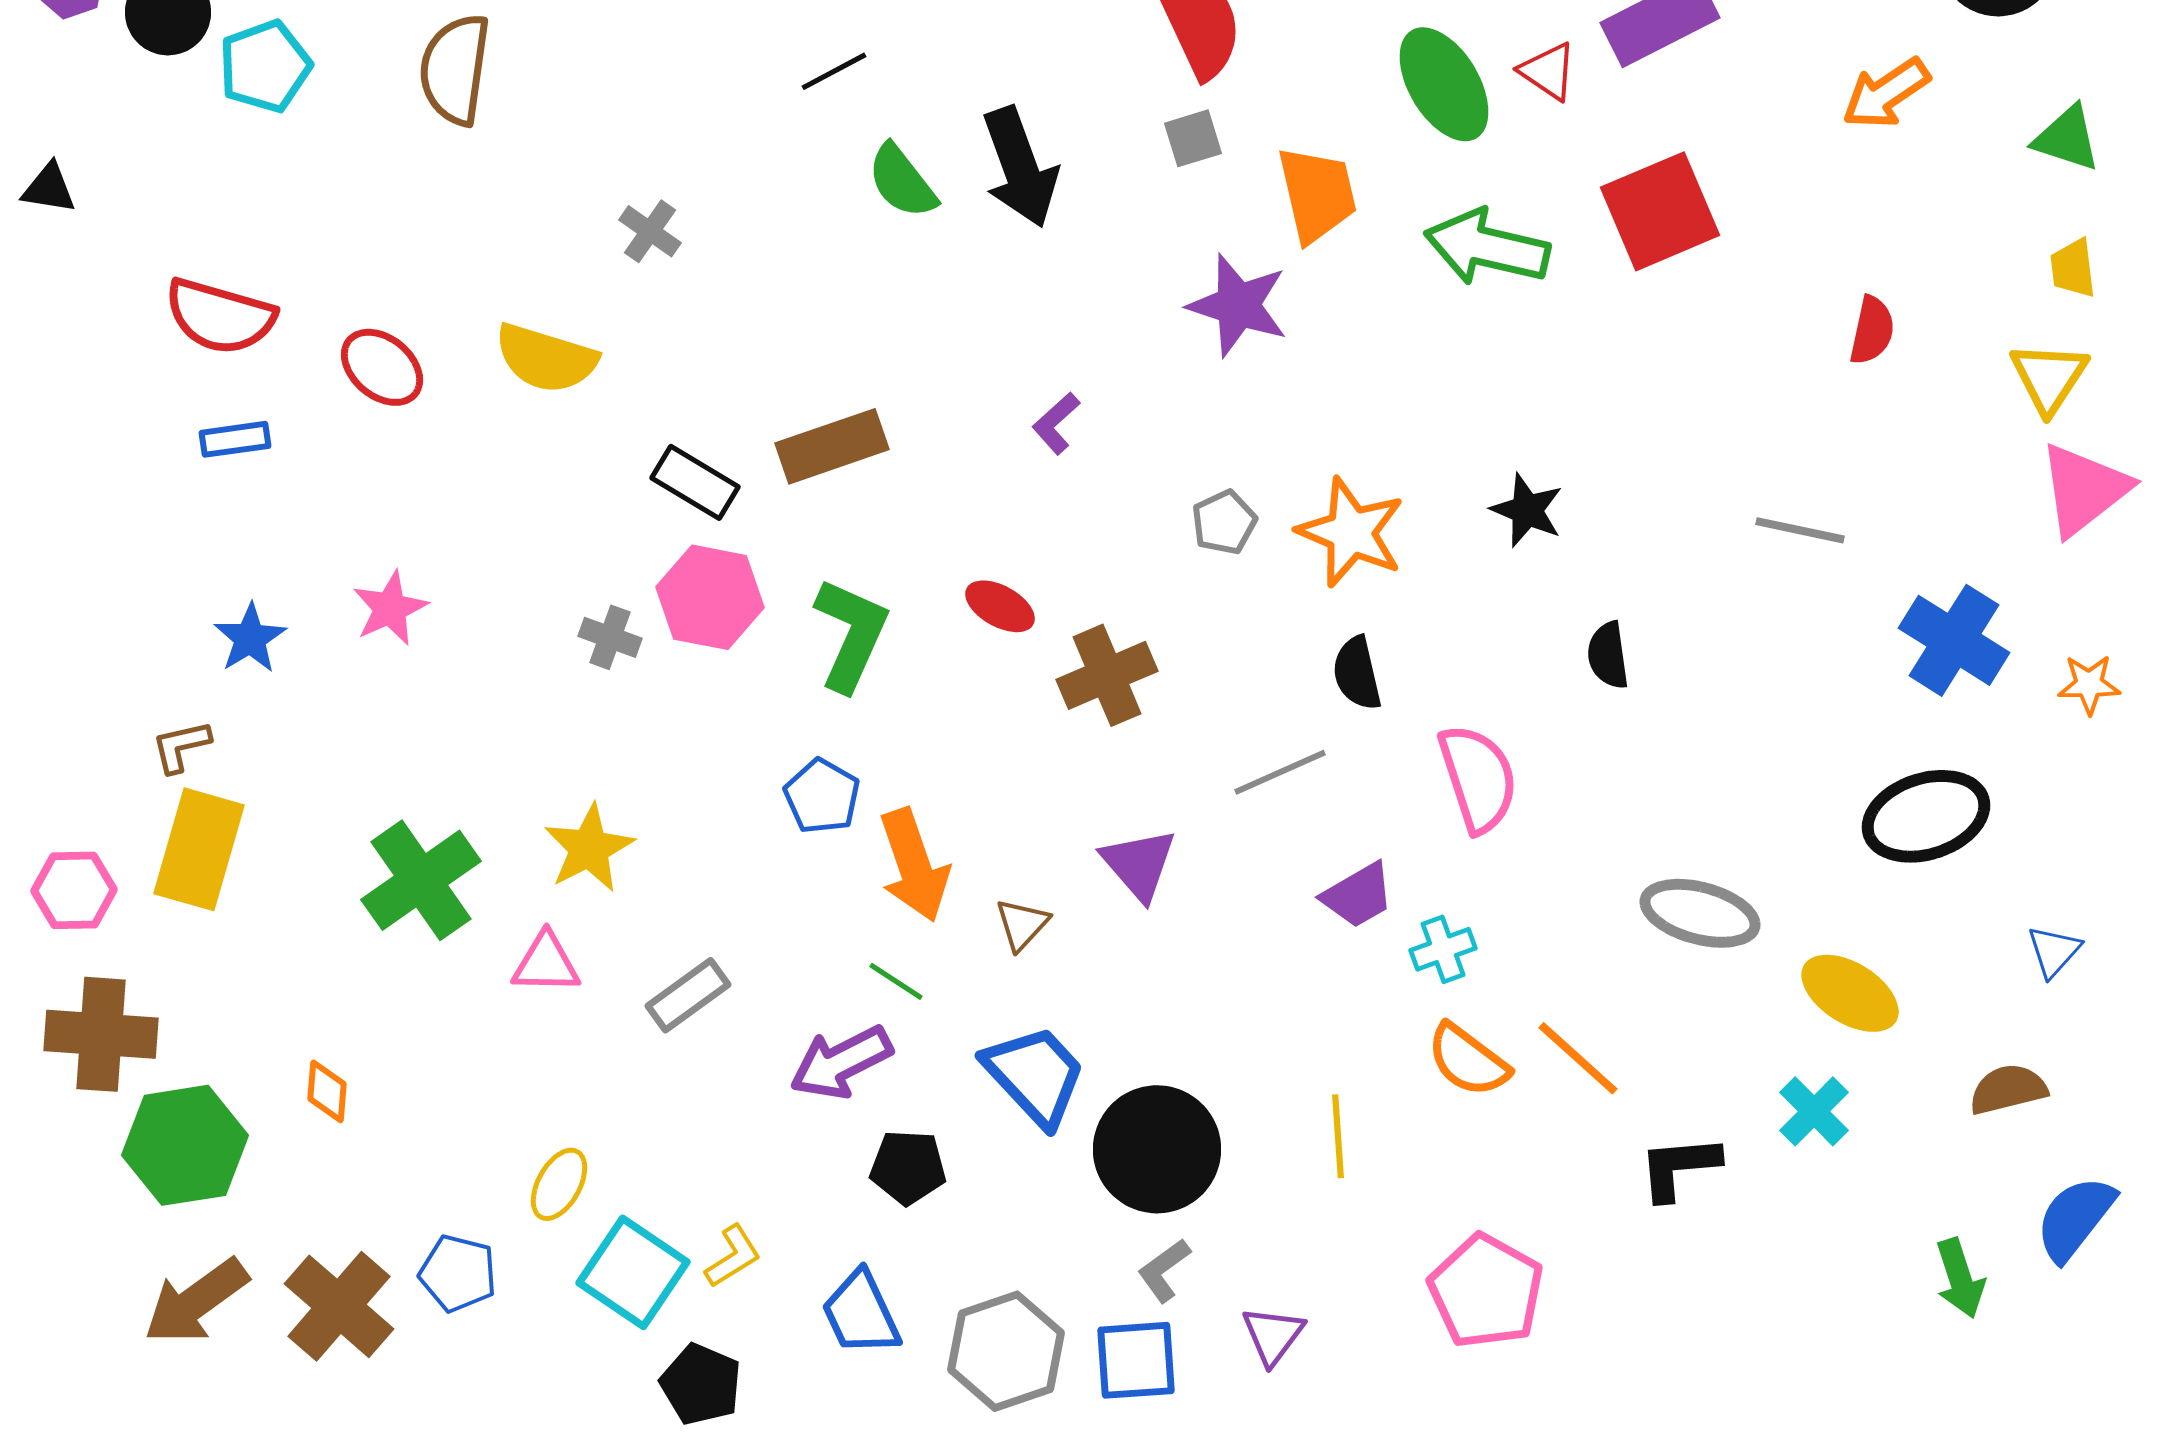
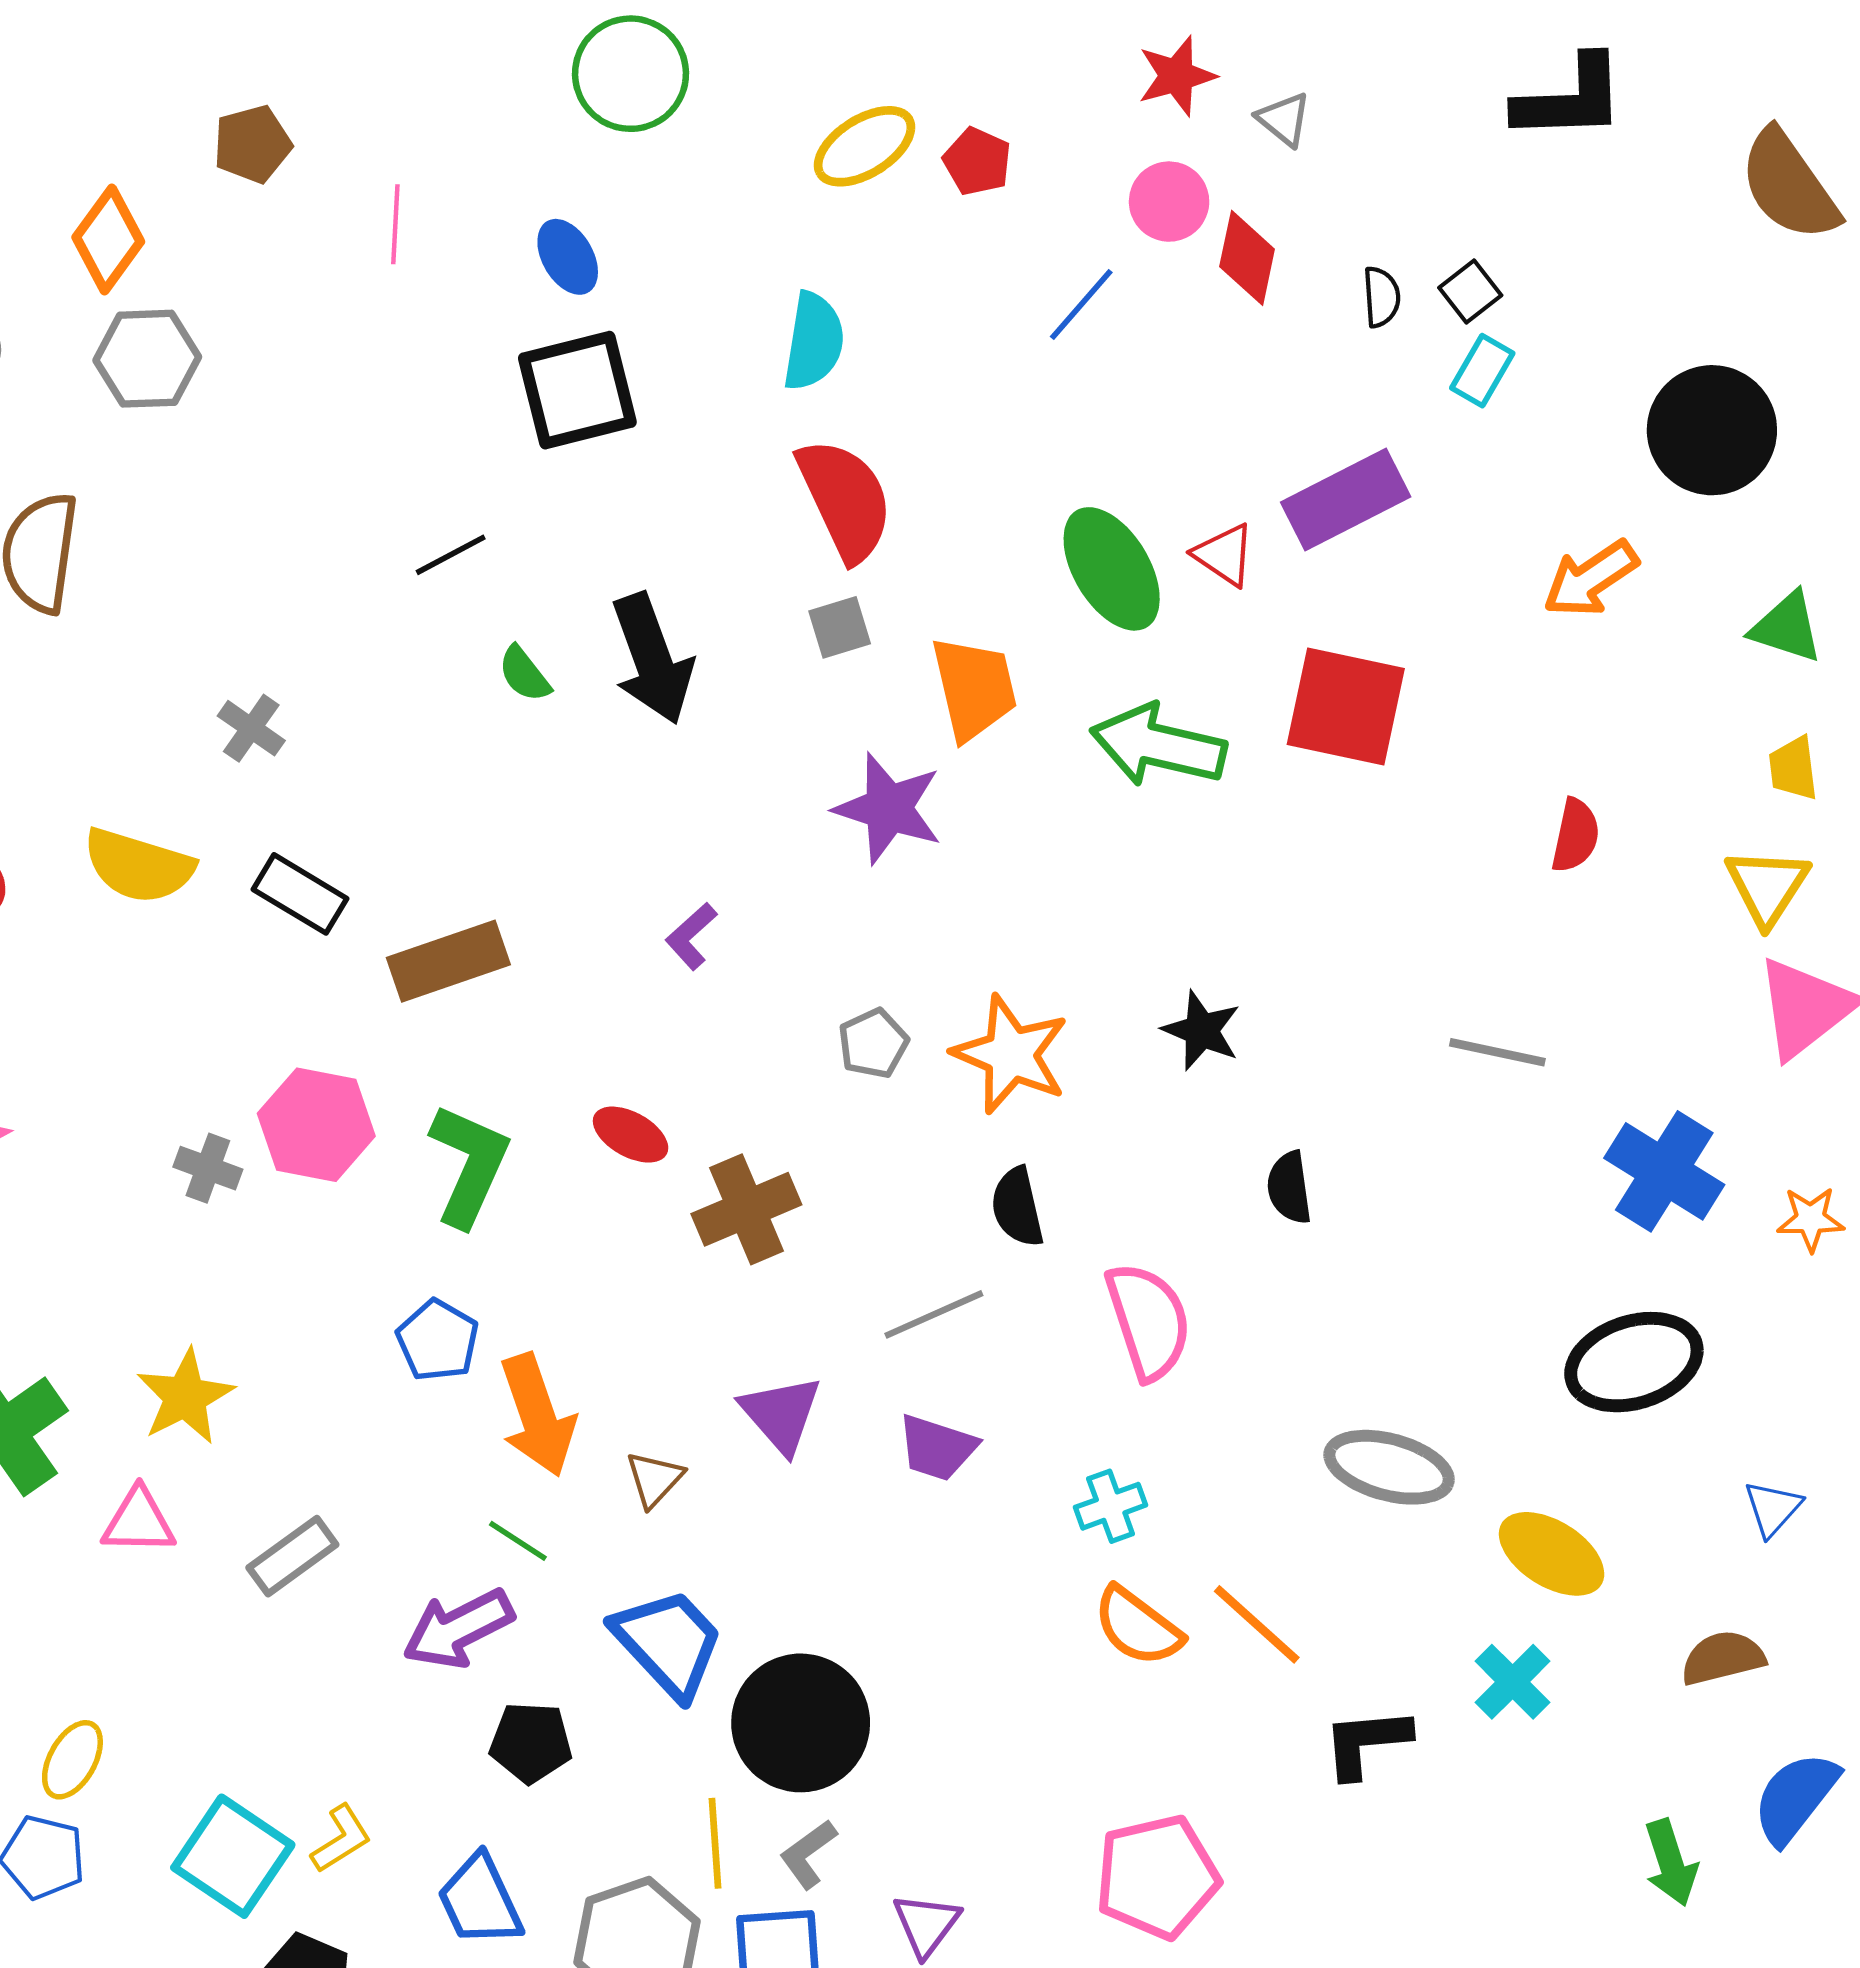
green semicircle: (902, 181) -> (524, 674), size x0.7
red square: (1660, 211) -> (1346, 707), turned 35
black rectangle: (695, 482) -> (300, 894), moved
purple trapezoid: (1358, 895) -> (937, 1448), moved, turned 48
yellow line: (1338, 1136) -> (715, 1843), moved
yellow ellipse: (559, 1184) -> (72, 1760), moved
pink pentagon: (1486, 1291) -> (1157, 1877), turned 30

